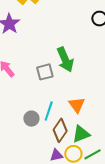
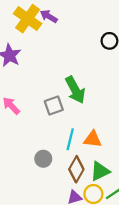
orange triangle: (77, 105) -> (93, 139), turned -42
cyan line: (49, 111) -> (70, 139), moved

